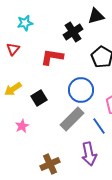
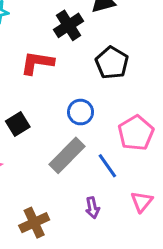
blue circle: (81, 90) -> (80, 112), size x0.7
purple arrow: (89, 154) -> (92, 208), size x0.6

